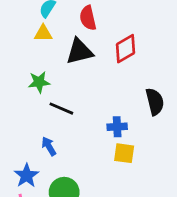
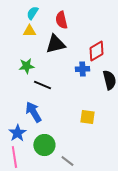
red diamond: (126, 49) -> (96, 51), moved
blue cross: (117, 127) -> (82, 69), moved
blue arrow: (49, 146) -> (33, 112), size x1.5

